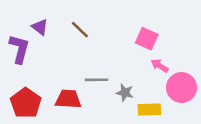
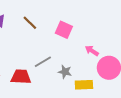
pink square: (147, 39) -> (64, 30), moved
gray line: (97, 80) -> (43, 62), turned -30

